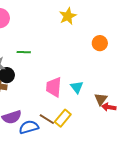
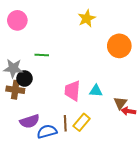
orange circle: (100, 43) -> (119, 46), size x1.5
cyan triangle: (77, 87) -> (96, 91), turned -48
brown line: (47, 119) -> (65, 123), turned 56

